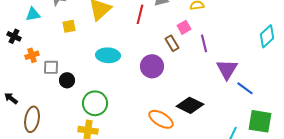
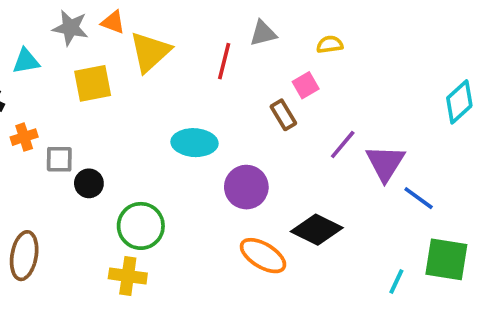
yellow square: (69, 26) -> (93, 83), size x1.5
purple line: (204, 43) -> (343, 144), moved, turned 54
cyan ellipse: (108, 55) -> (194, 143), moved
purple circle: (152, 66) -> (246, 187), moved

